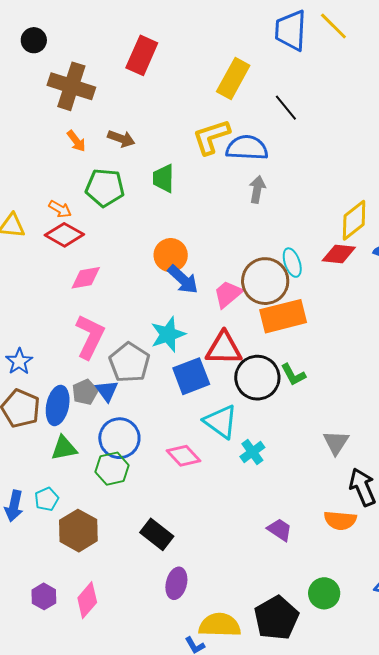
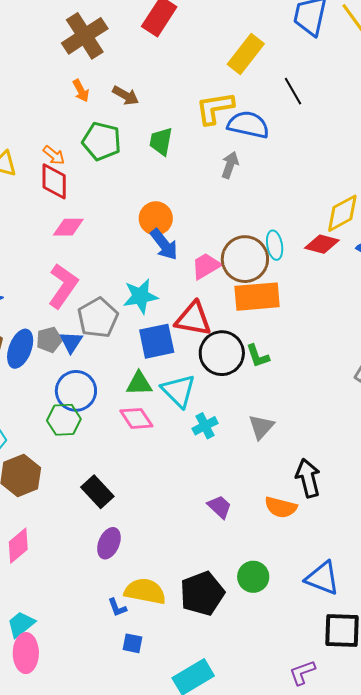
brown cross: (71, 86) -> (85, 36), turned 30
gray arrow: (257, 189) -> (230, 165), moved
red diamond: (64, 235) -> (54, 181), turned 51
gray triangle: (336, 442) -> (261, 427), moved
green triangle: (64, 448) -> (139, 384), moved

